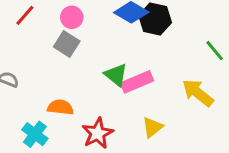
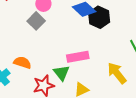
green triangle: (116, 75) -> (61, 73), moved

